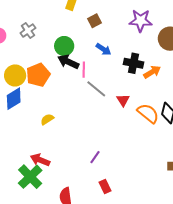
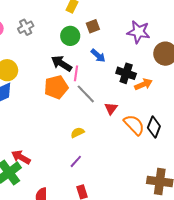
green circle: (64, 46) -> (70, 36), moved
orange pentagon: (38, 75) -> (56, 87), moved
yellow semicircle: (47, 119) -> (78, 133), moved

